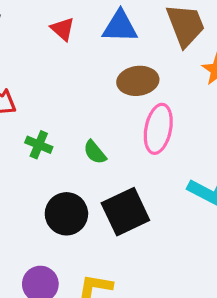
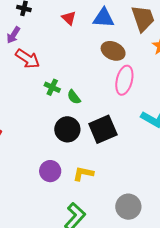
brown ellipse: (138, 81) -> (113, 51), turned 30
green semicircle: (95, 152) -> (74, 97), moved

